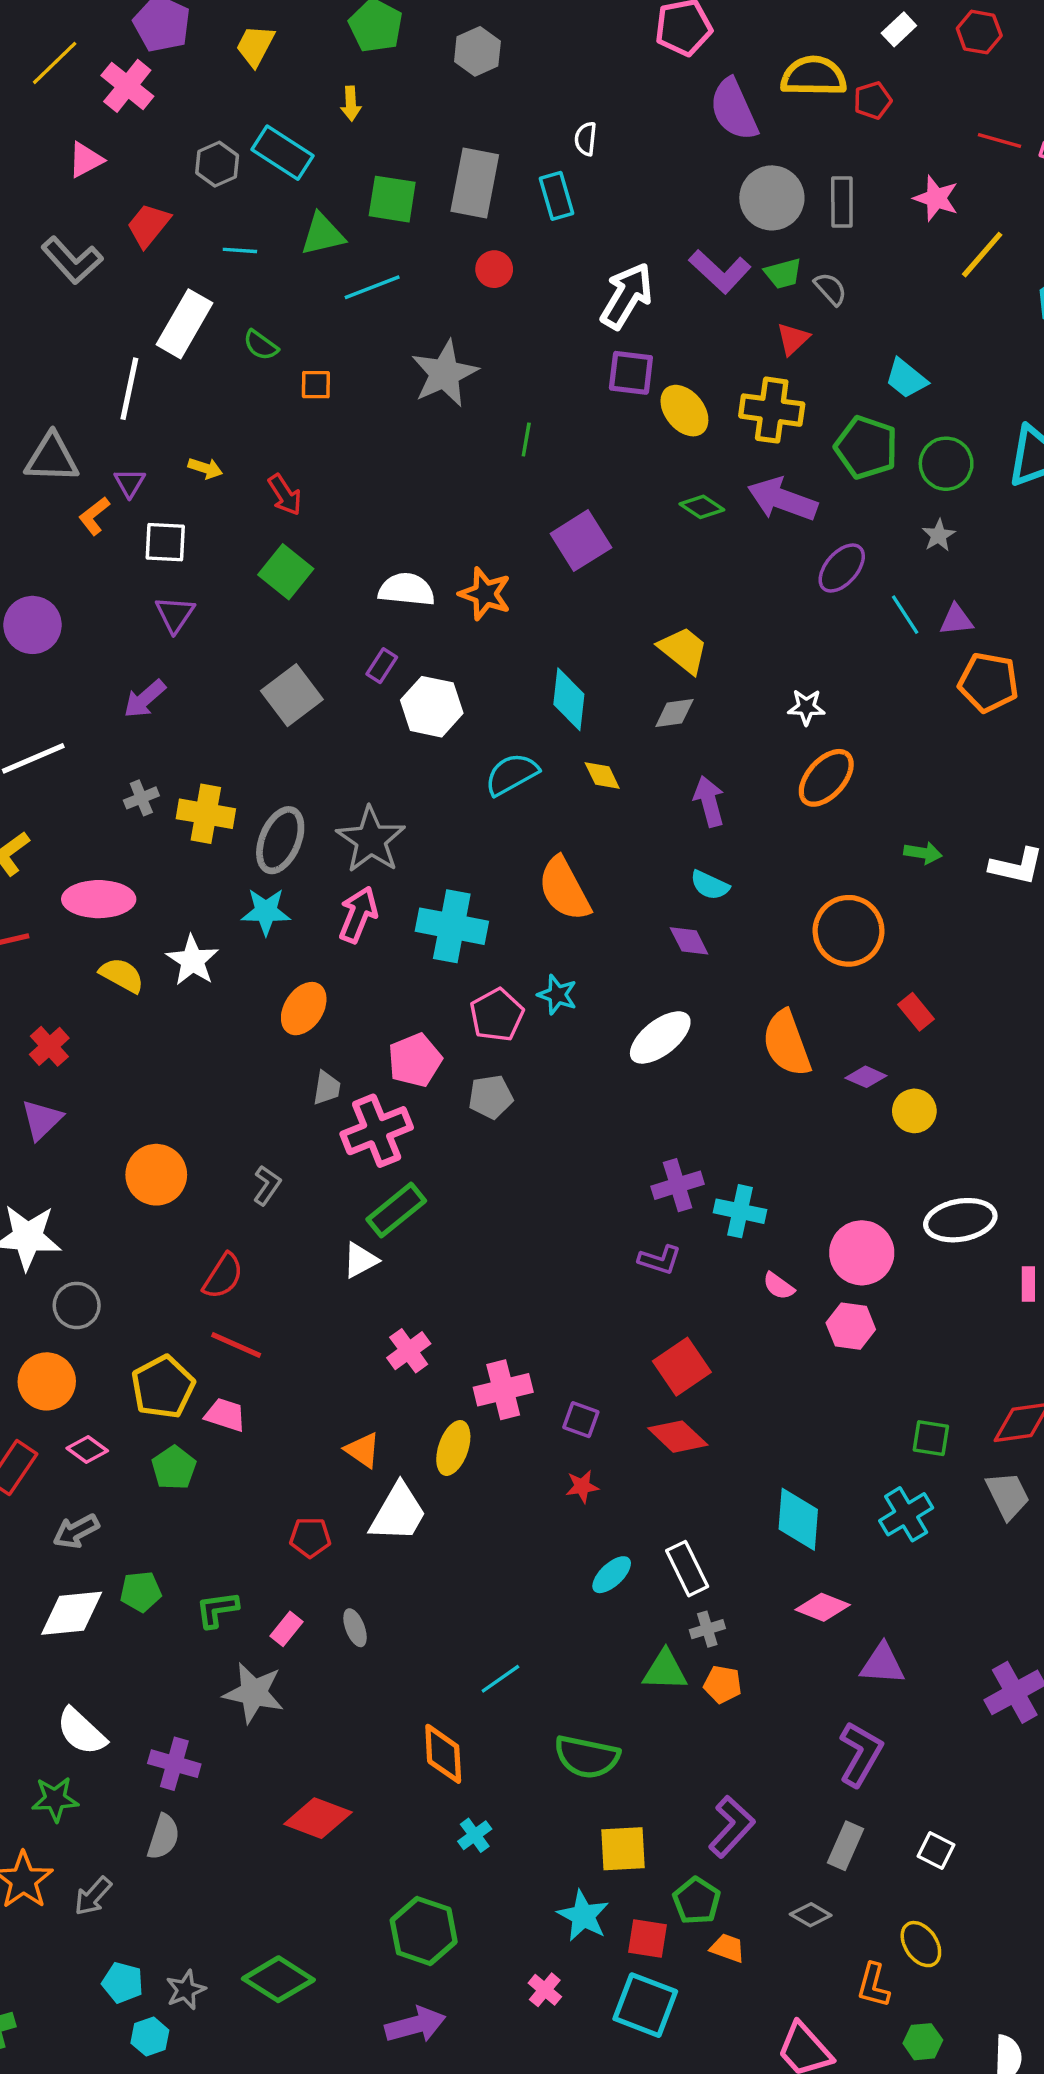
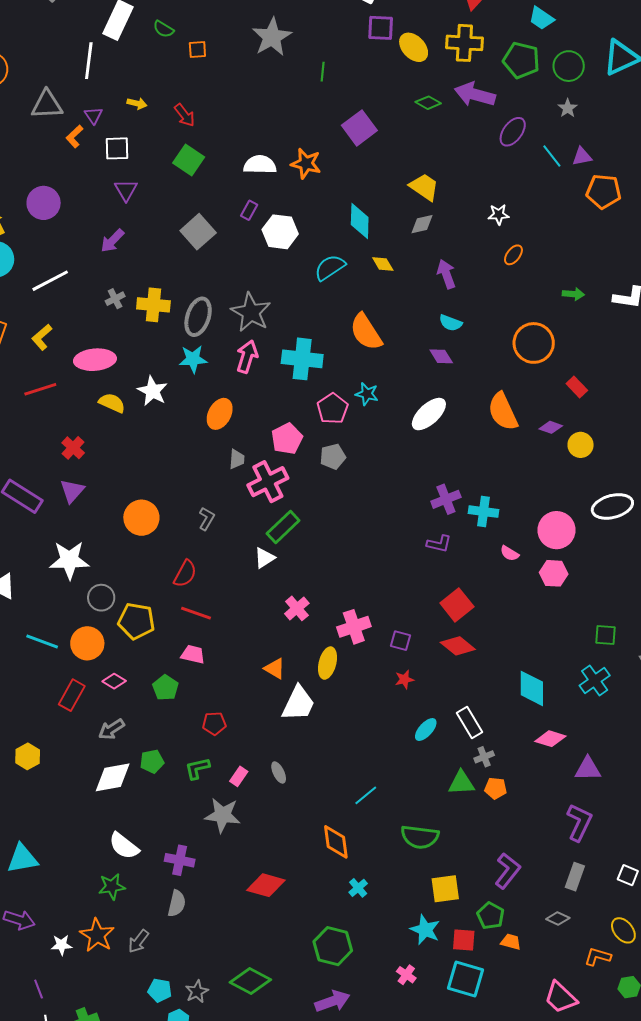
orange ellipse: (826, 778) -> (513, 255), size x0.6
yellow pentagon: (163, 1387) -> (136, 621), moved, turned -30
red pentagon: (310, 1537) -> (214, 723), moved
orange L-shape: (873, 1985) -> (598, 957), turned 96

